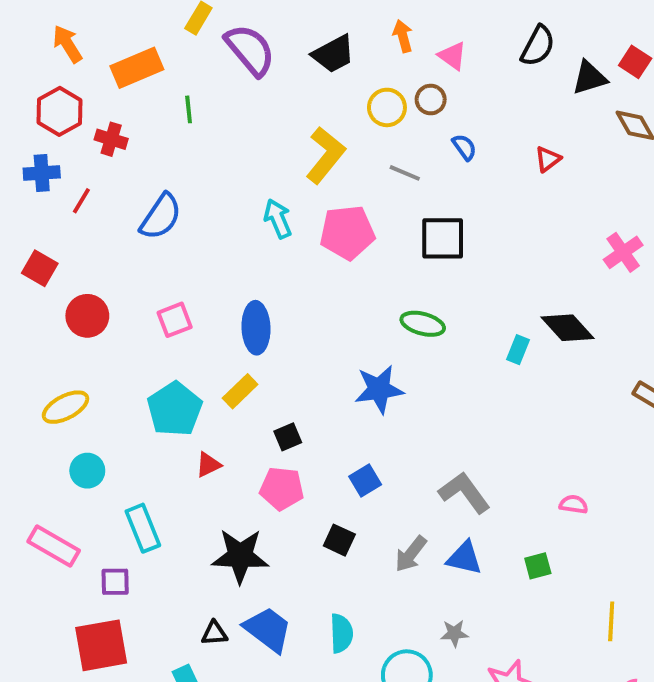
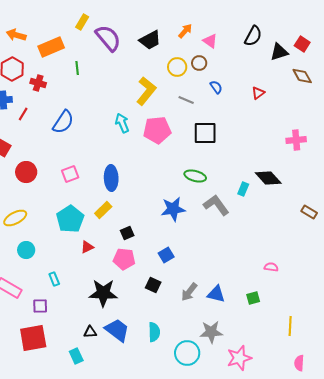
orange arrow: (403, 36) -> (185, 31), turned 56
orange arrow: (67, 44) -> (16, 35), turned -42
pink cross: (623, 252) -> (296, 140), turned 30
gray L-shape: (464, 492) -> (216, 205), moved
cyan rectangle: (143, 528) -> (54, 279), size x0.6
gray star: (454, 633) -> (211, 332), size x1.6

